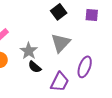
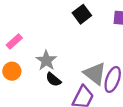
gray triangle: (61, 43) -> (95, 74), moved, turned -35

